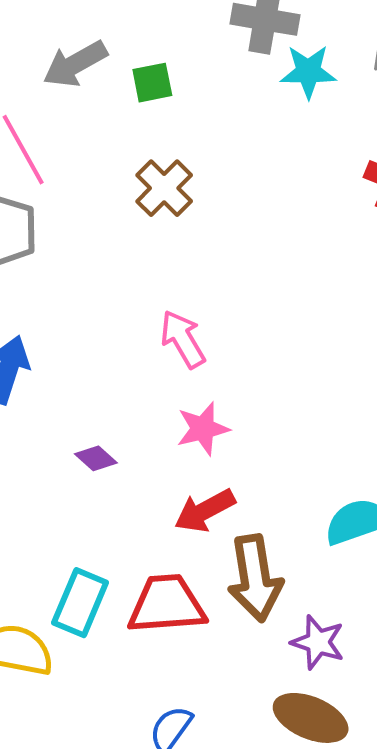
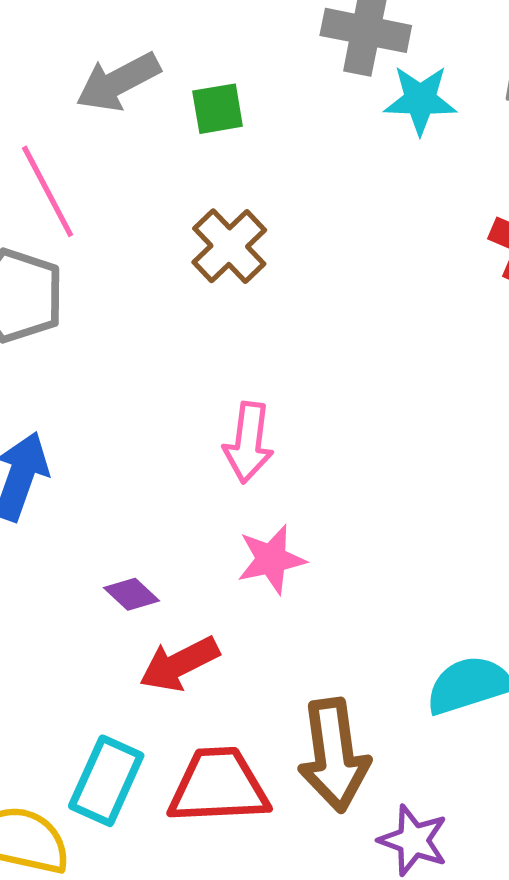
pink arrow: (183, 339) -> (248, 443), turned -144
red arrow: (205, 511) -> (179, 664), moved

